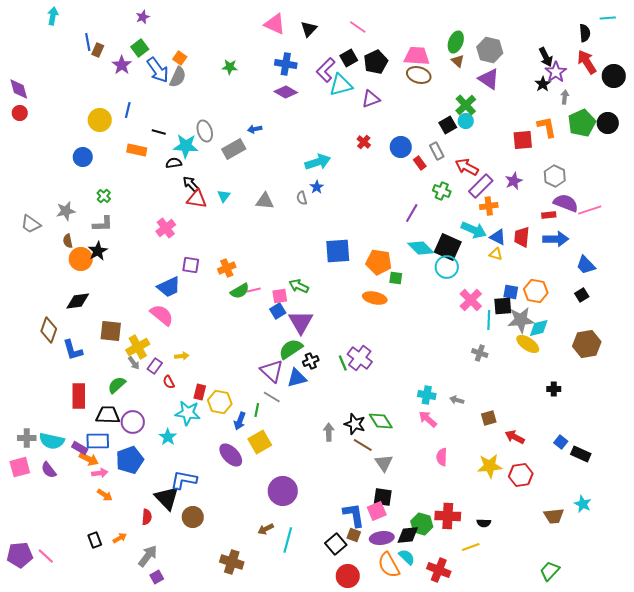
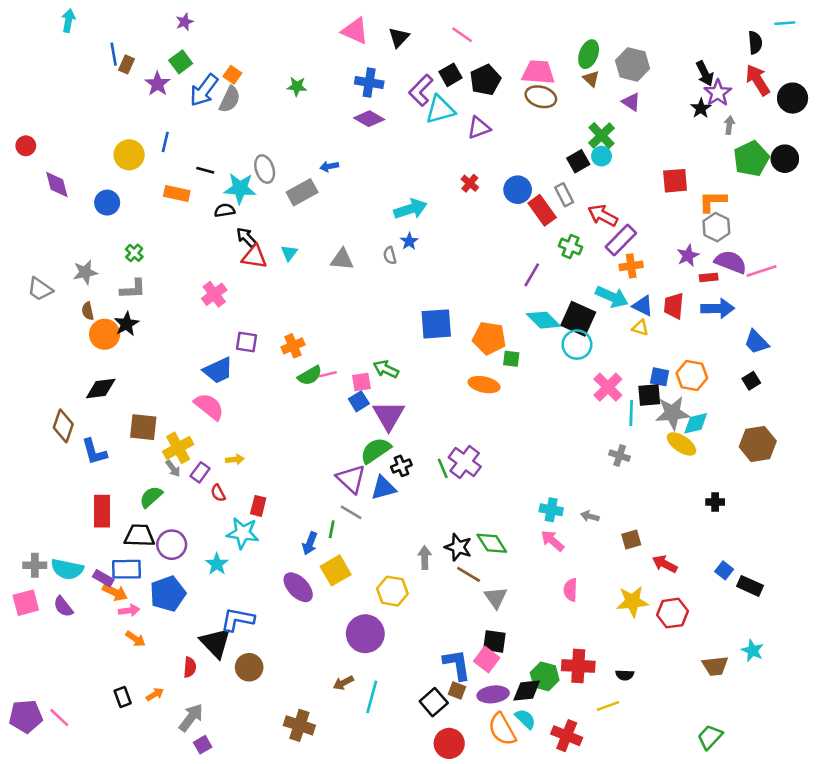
blue arrow: (158, 70) -> (204, 90), turned 72
purple triangle: (489, 79) -> (631, 102), size x0.7
purple diamond: (19, 89) -> (57, 185), moved
orange L-shape: (547, 127) -> (713, 201), moved, turned -80
red rectangle: (420, 163) -> (542, 210), size x1.6
purple star: (514, 181) -> (688, 256), moved
yellow hexagon: (220, 402) -> (392, 591), moved
pink square: (377, 511) -> (487, 660), turned -30

